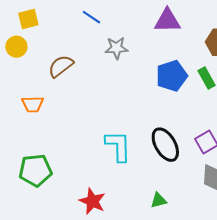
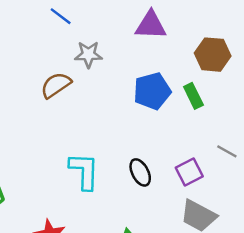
brown semicircle: (61, 66) -> (56, 85), moved
black ellipse: (165, 145) -> (140, 172), size x0.7

